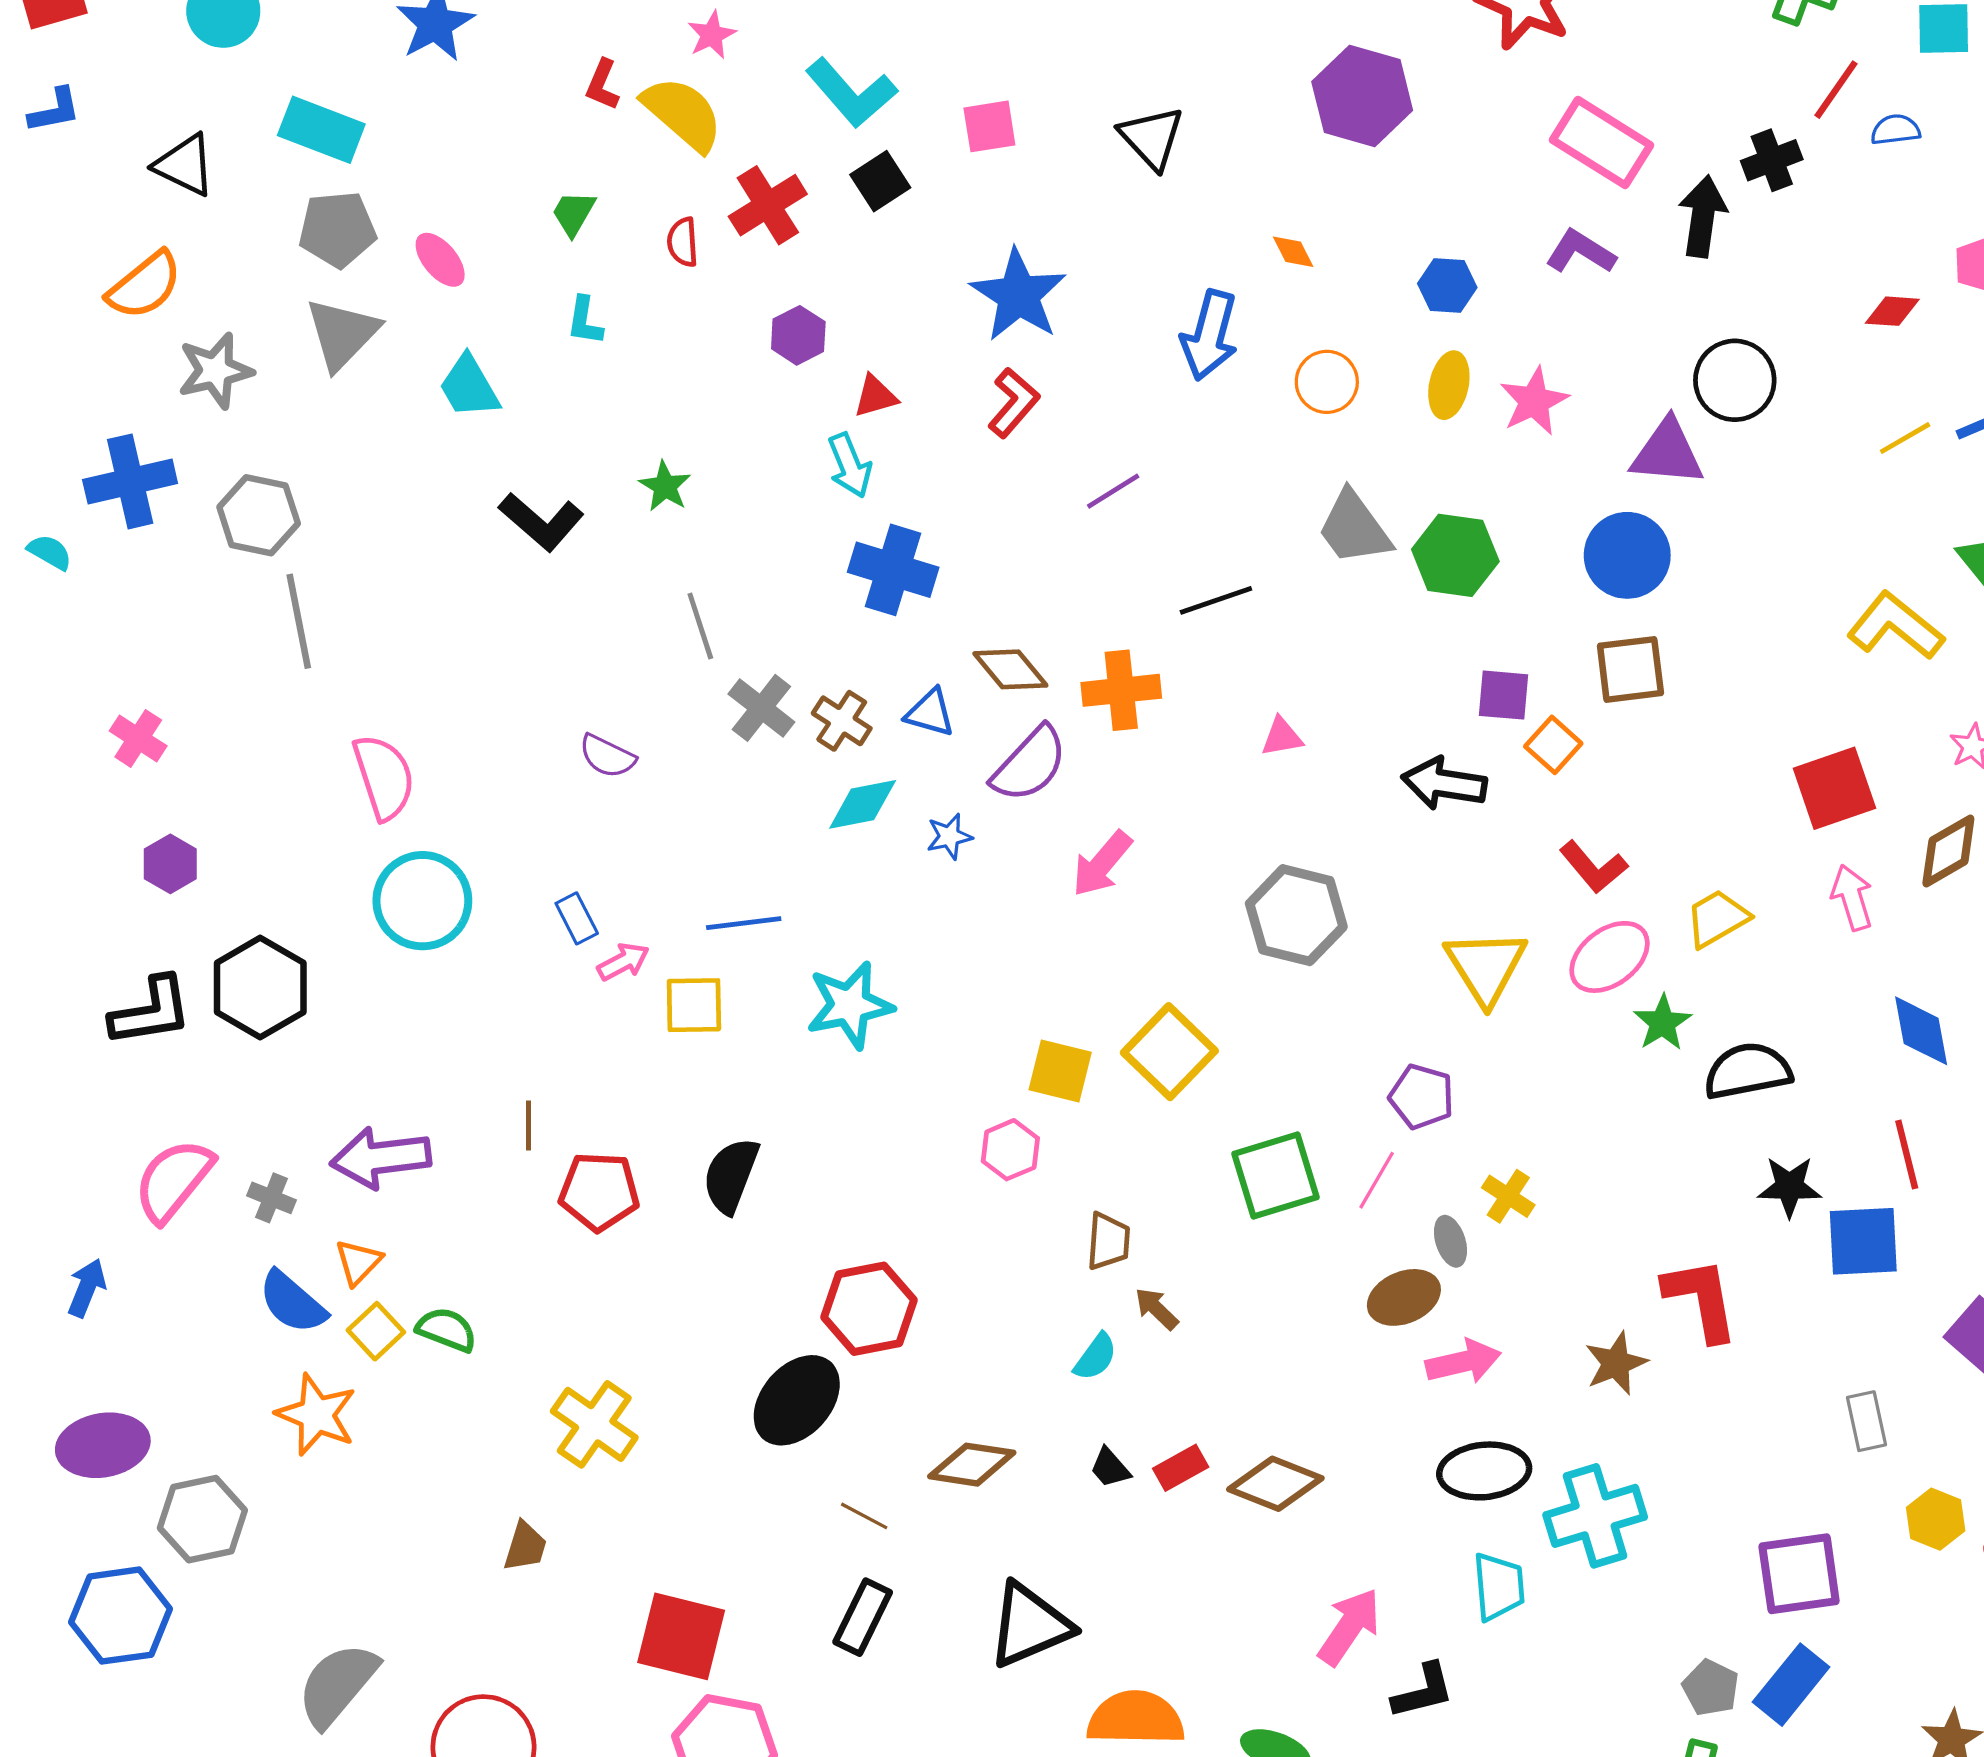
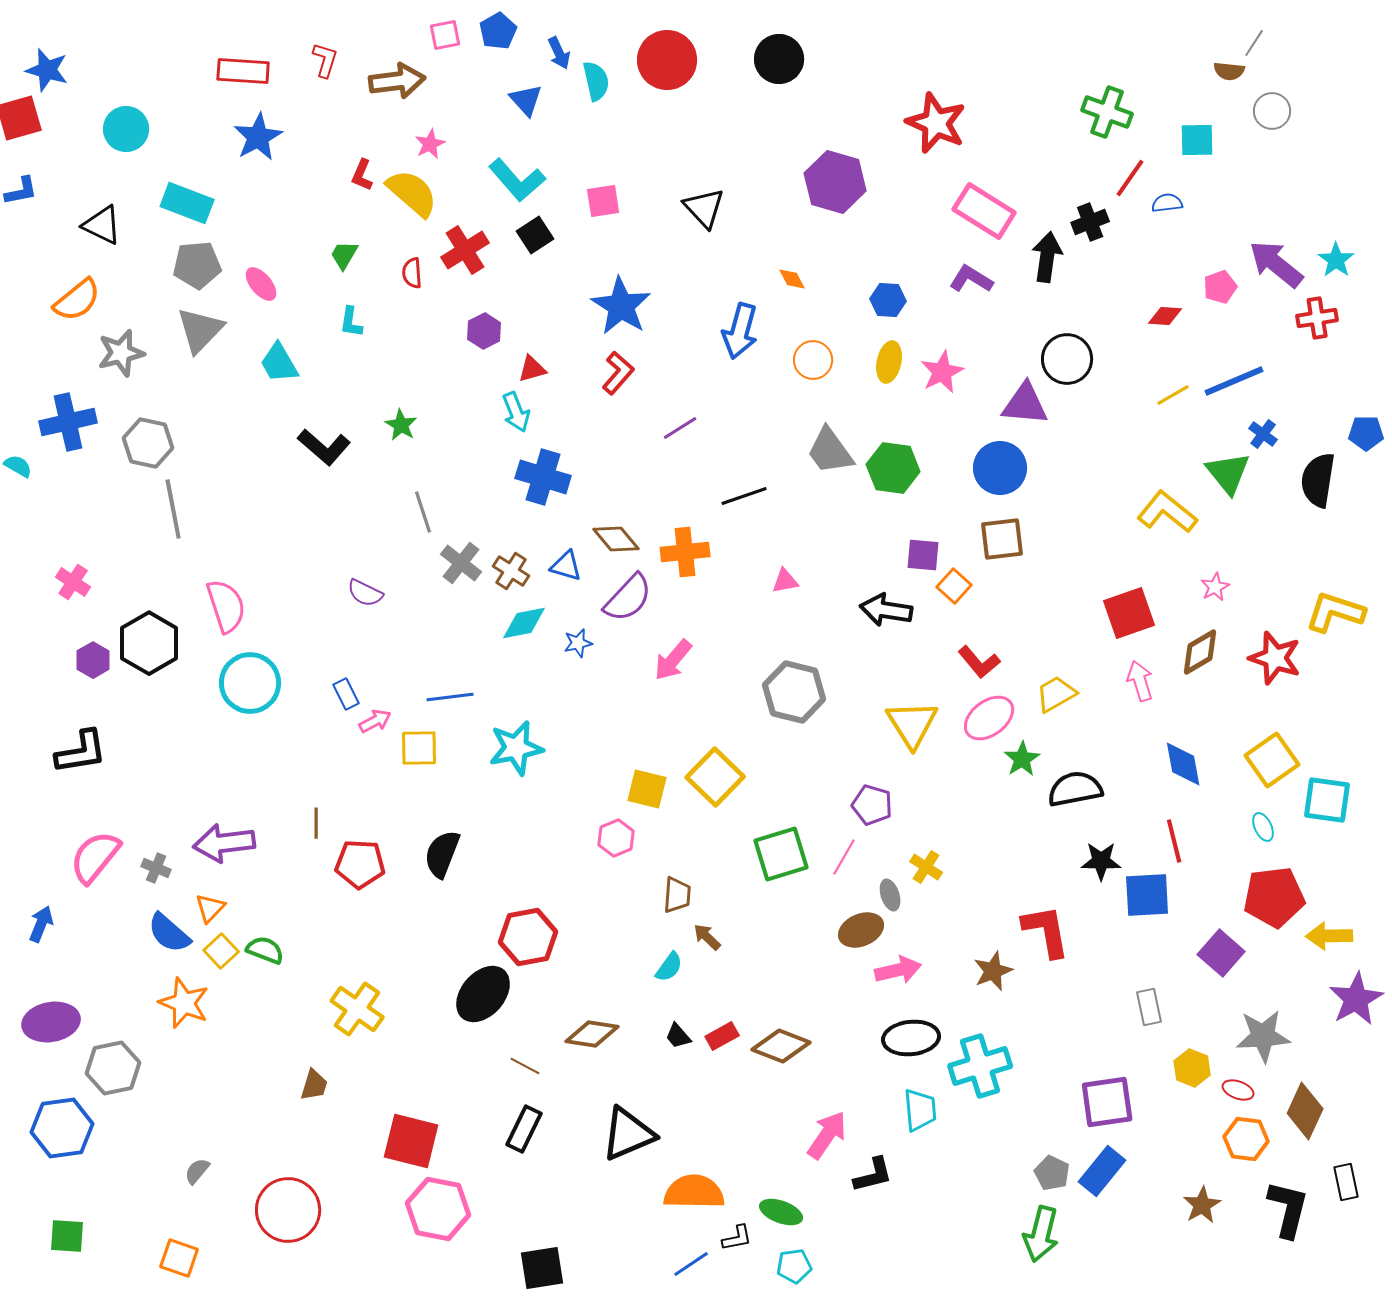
black hexagon: (260, 987) -> (149, 643), moved
gray semicircle: (337, 1685) -> (197, 1171), size x0.5

